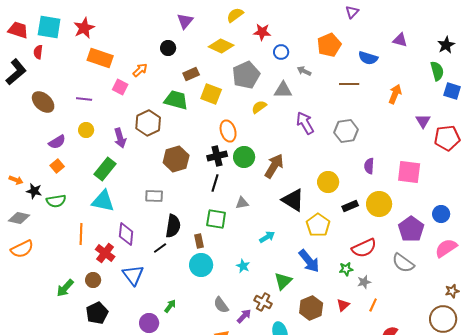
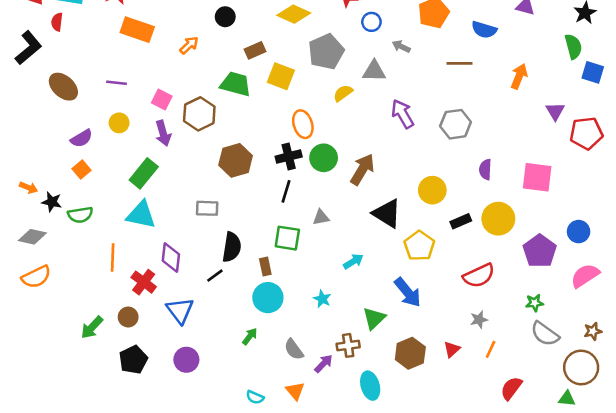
pink square: (120, 87) -> (162, 100), moved
gray semicircle: (403, 263) -> (545, 334), moved
green star: (346, 269) -> (535, 303), moved
brown cross: (263, 302) -> (348, 345), turned -36
green arrow: (170, 306) -> (250, 336), moved
purple circle: (149, 323) -> (186, 360), moved

